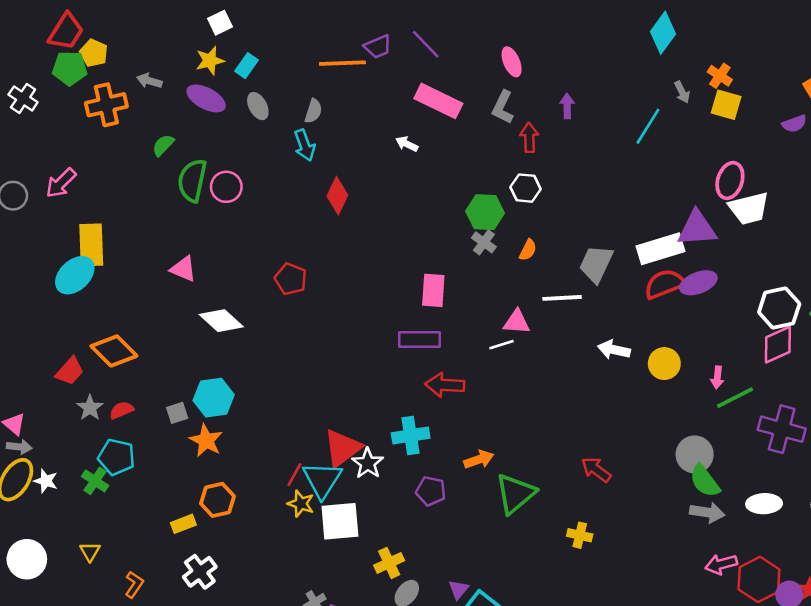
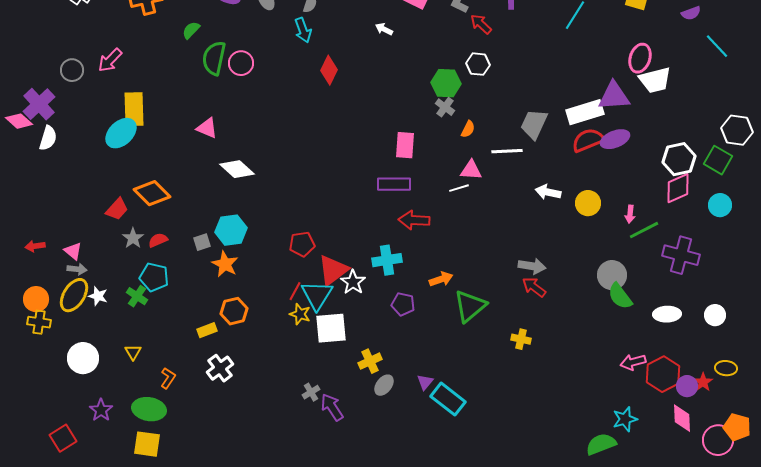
red arrow: (529, 138) -> (481, 24), turned -45
orange semicircle: (528, 250) -> (468, 129), moved
red pentagon: (291, 279) -> (302, 244), moved, turned -30
gray arrow: (707, 512) -> (532, 266), moved

